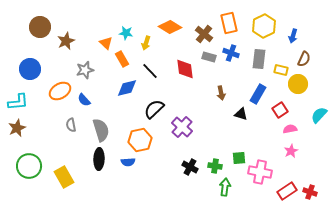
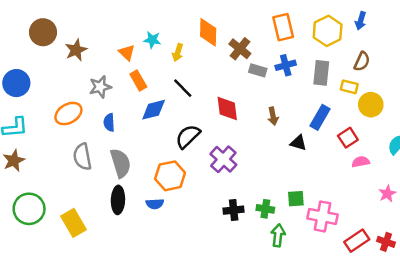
orange diamond: (170, 27) -> (208, 32), turned 60
brown cross: (204, 34) -> (240, 49), moved
blue arrow: (293, 36) -> (361, 21), moved
blue cross: (231, 53) -> (286, 65), turned -35
orange rectangle: (122, 59) -> (138, 80), moved
brown semicircle: (304, 59) -> (362, 61), moved
blue circle: (30, 69) -> (16, 83), moved
red diamond: (185, 69) -> (227, 108), moved
blue semicircle: (84, 100) -> (109, 122), moved, turned 40
gray semicircle: (71, 125) -> (82, 157), size x1.5
pink star: (291, 151) -> (387, 194), moved
black cross: (190, 167) -> (234, 210), turned -35

